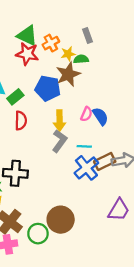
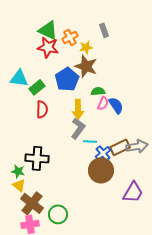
green semicircle: (81, 59) -> (98, 91), moved
brown star: (68, 74) -> (86, 66), turned -30
blue pentagon: (48, 88) -> (67, 79), turned 30
cyan line: (84, 146) -> (90, 141), moved
blue cross: (86, 168) -> (103, 153), size x0.7
brown circle: (61, 220) -> (101, 170), moved

